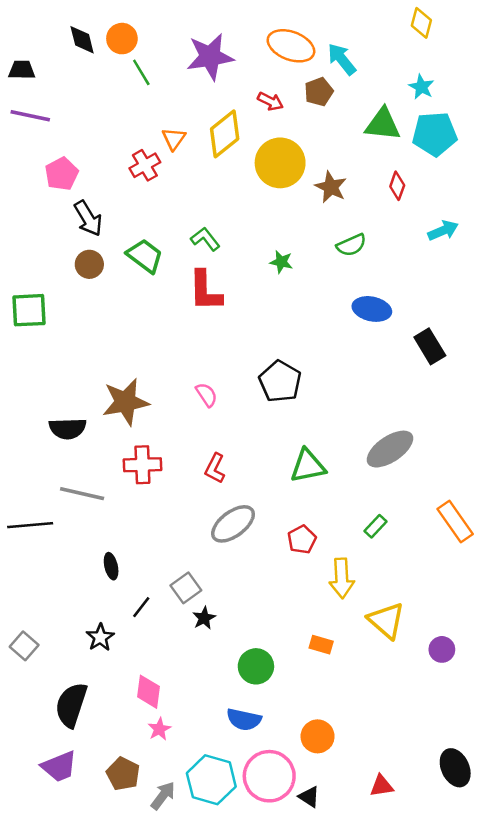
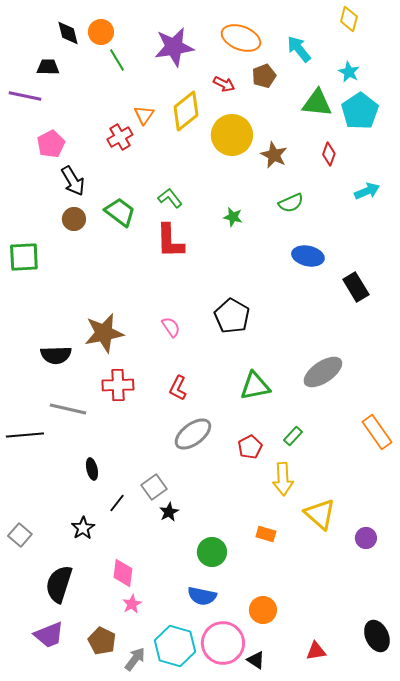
cyan arrow: (342, 59) -> (299, 49), moved
black trapezoid: (22, 70) -> (48, 67), moved
cyan pentagon: (435, 134) -> (360, 111), turned -30
green rectangle: (375, 526) -> (293, 436), moved

